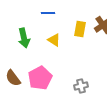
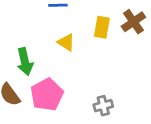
green arrow: (24, 38) -> (25, 62), moved

